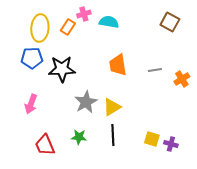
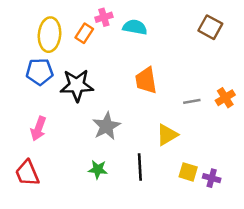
gray line: (155, 70) -> (192, 101), moved
yellow triangle: (112, 107) -> (167, 135), moved
red trapezoid: (45, 145) -> (27, 173), moved

